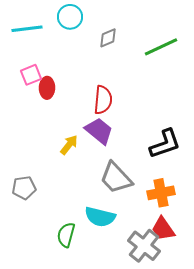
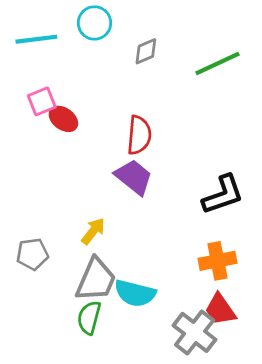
red ellipse: (47, 88) -> (63, 119), turned -55
yellow arrow: (69, 145) -> (93, 231), moved
gray trapezoid: (116, 178) -> (96, 280), moved, turned -114

